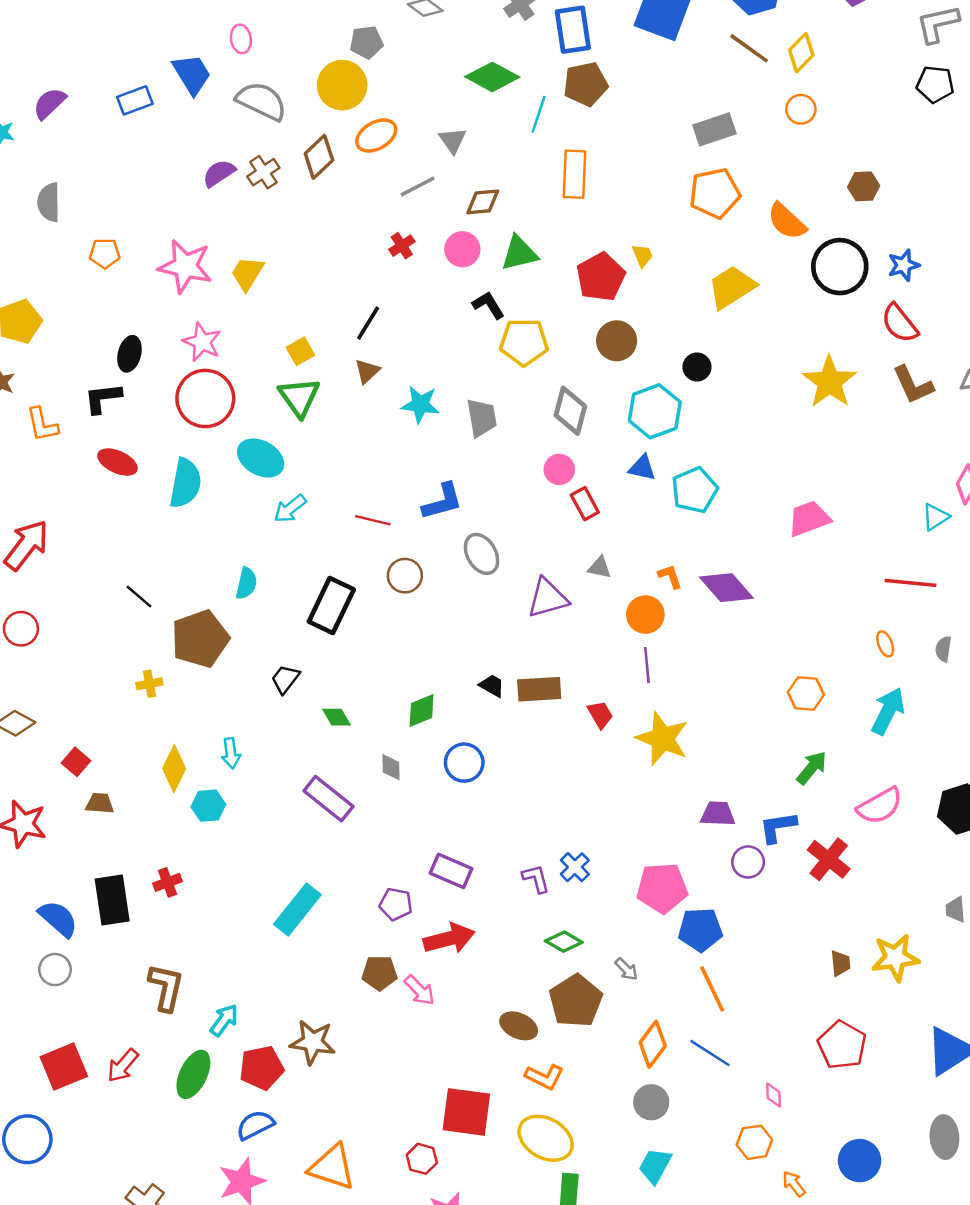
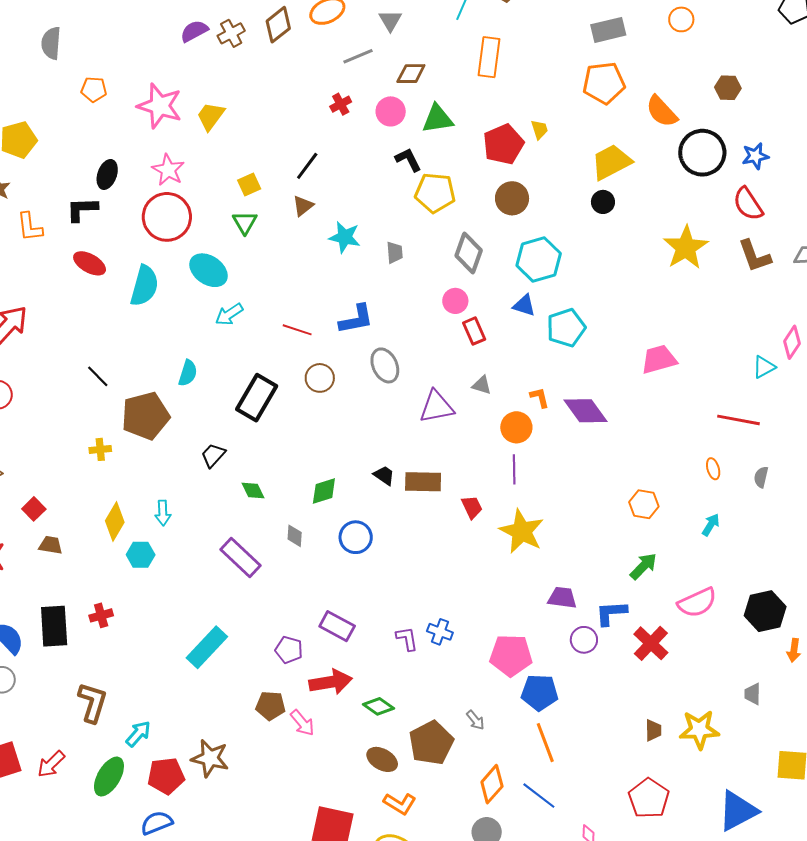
black circle: (697, 367) -> (603, 202), moved
green triangle: (299, 397) -> (245, 222), size x0.7
gray trapezoid: (482, 418) -> (395, 252), size x0.7
cyan arrow: (888, 711) -> (711, 525), size x0.6
blue cross: (575, 867) -> (440, 632), turned -30
green diamond: (564, 942) -> (378, 706), moved

